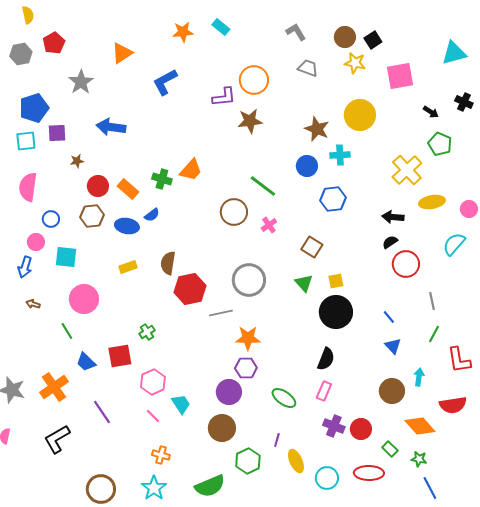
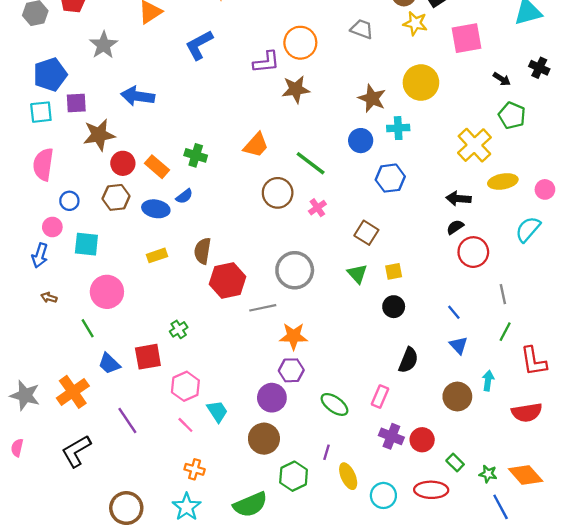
brown star: (77, 161) -> (99, 135), size x2.0
orange trapezoid: (191, 170) -> (256, 145), moved
black circle: (336, 312) -> (394, 307), size x0.6
black semicircle: (326, 359) -> (408, 360), moved
orange diamond: (420, 426) -> (526, 475), moved

